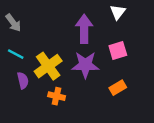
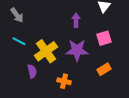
purple arrow: (84, 29) -> (76, 20), size x0.6
purple semicircle: (23, 80) -> (32, 71), moved
orange cross: (57, 96) -> (64, 81), moved

